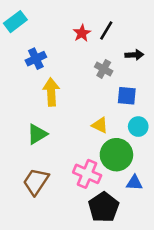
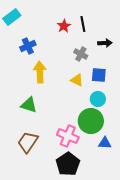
black line: (106, 31) -> (83, 24), turned -42
yellow triangle: (100, 125) -> (77, 80), moved
cyan circle: (138, 127) -> (98, 99), moved
green triangle: (37, 134) -> (29, 105), turned 48
black pentagon: (104, 207) -> (68, 164), moved

